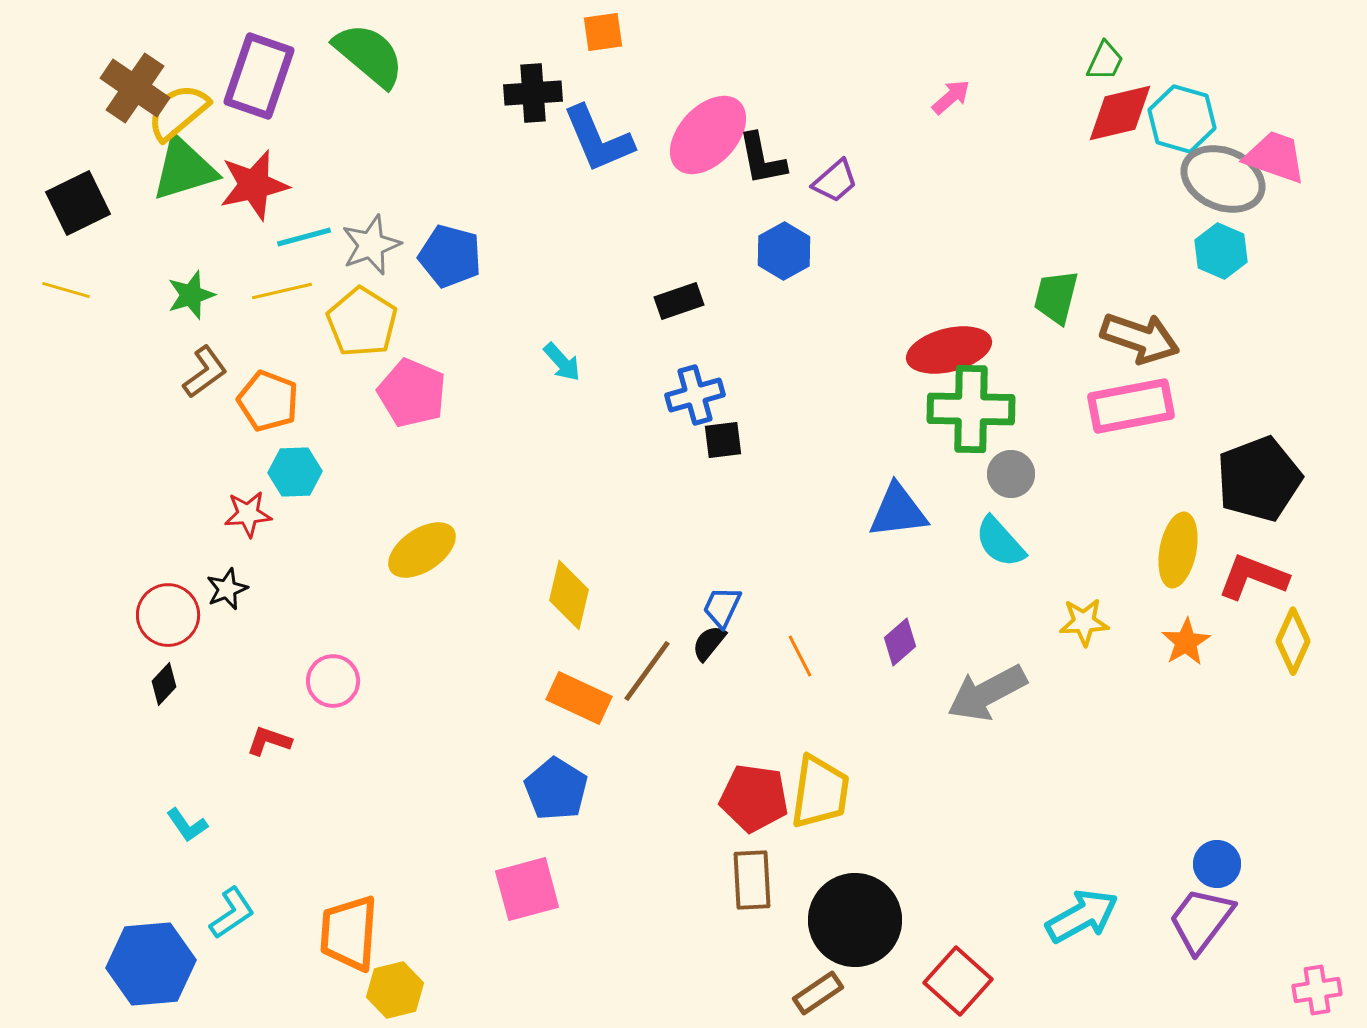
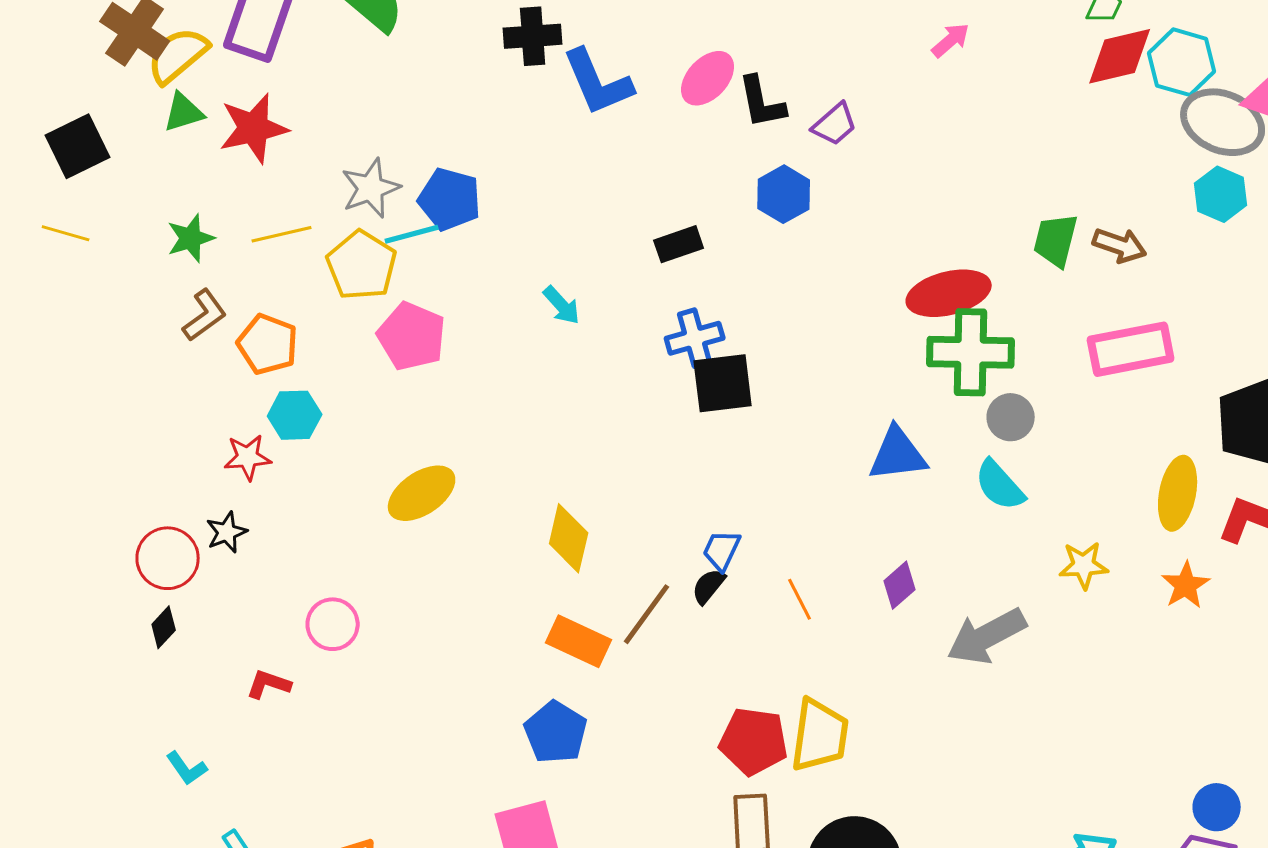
pink ellipse: (708, 135) -> (708, 78), size x0.7
green triangle: (184, 169) -> (184, 112), size x0.6
cyan line: (304, 237) -> (412, 234), moved
brown arrow: (1140, 338) -> (1120, 245), moved, size x0.7
black square: (723, 440) -> (723, 383), size x1.6

